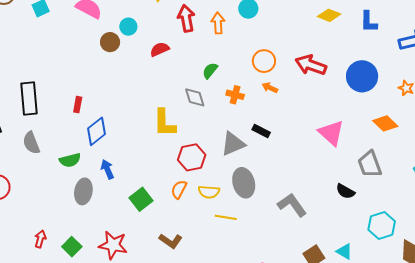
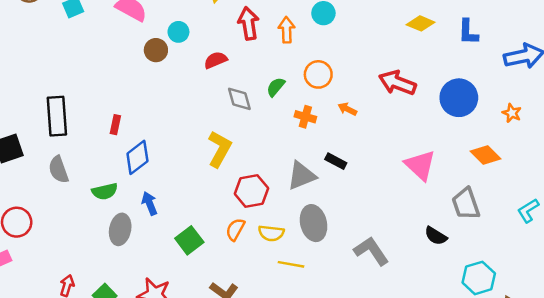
orange circle: (264, 61) -> (318, 74), moved
gray diamond: (195, 97) -> (239, 99), moved
yellow L-shape: (164, 123) -> (219, 149), turned -152

